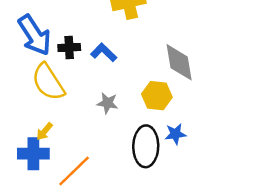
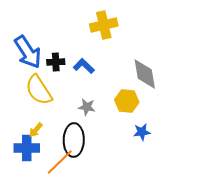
black ellipse: (146, 146) -> (74, 140), moved

